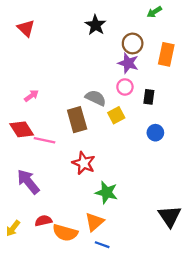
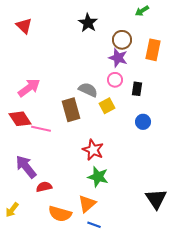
pink arrow: (31, 96) -> (29, 88), size x1.6
red star: (84, 163) -> (93, 150), moved
red semicircle: (43, 221) -> (44, 187), moved

